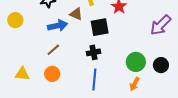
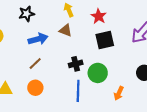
brown triangle: (76, 14) -> (66, 30), moved
black square: (100, 27) -> (105, 40), moved
green circle: (136, 62) -> (98, 73), moved

